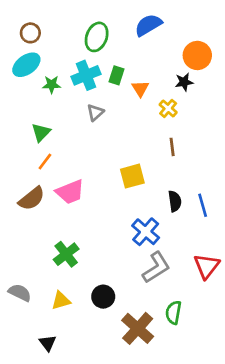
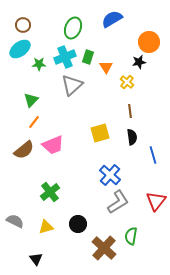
gray triangle: (95, 112) -> (72, 85), size x1.6
black semicircle: (175, 201) -> (132, 137), moved

